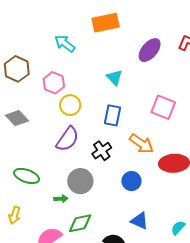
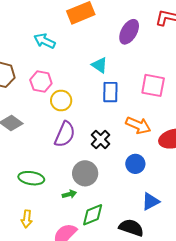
blue rectangle: (112, 115) -> (110, 92), moved
blue triangle: (139, 221) -> (151, 201), turned -42

